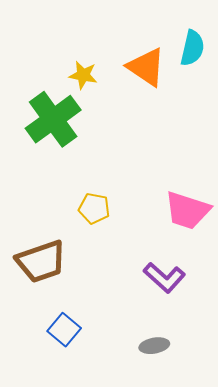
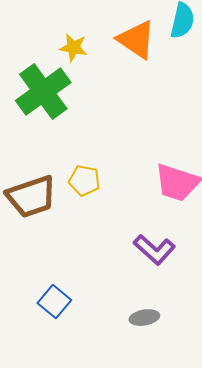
brown trapezoid: (41, 261) -> (31, 197), moved

